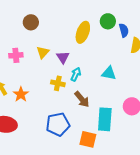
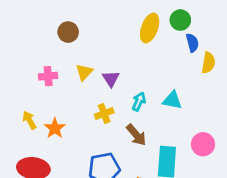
green circle: (108, 21) -> (180, 20), moved
yellow ellipse: (83, 32) -> (150, 28), moved
cyan arrow: (76, 74) -> (139, 102), moved
yellow cross: (58, 83) -> (104, 114), turned -32

